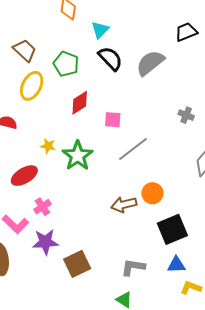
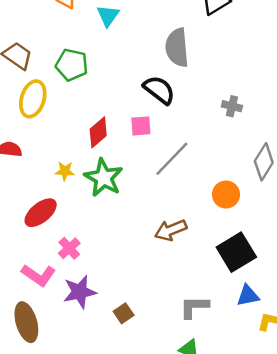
black semicircle: (110, 58) -> (159, 90), moved
gray semicircle: (150, 63) -> (177, 48), turned -48
red diamond: (80, 103) -> (98, 132), moved
orange circle: (152, 193) -> (226, 195), moved
brown square: (77, 264) -> (124, 313), size x0.6

